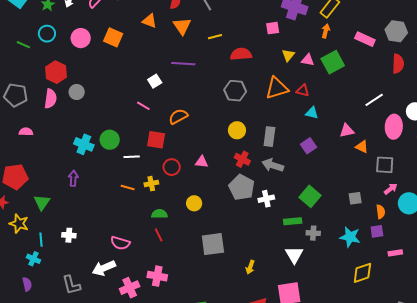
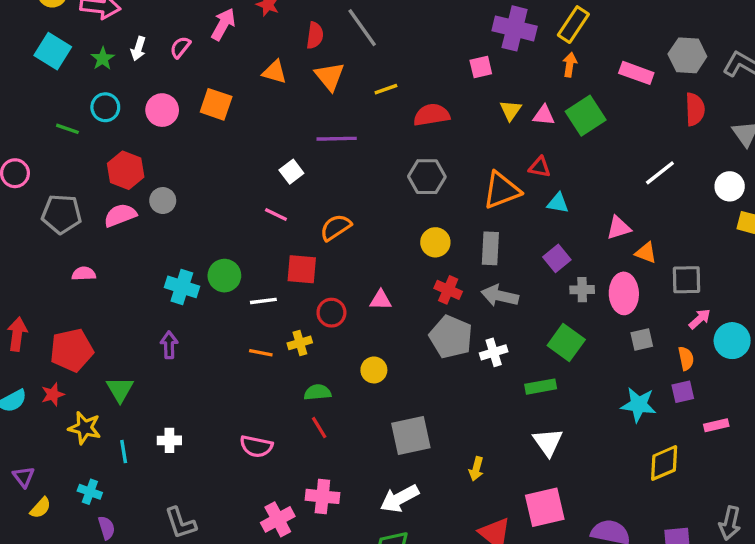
orange triangle: (277, 88) -> (502, 190), moved
pink semicircle: (51, 99) -> (120, 215), turned -114
pink ellipse: (394, 127) -> (624, 293), moved
gray cross: (313, 233) -> (582, 290), moved
cyan cross: (33, 259) -> (90, 492), moved
white arrow: (104, 268) -> (399, 499), moved

